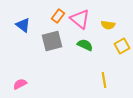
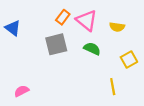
blue triangle: (23, 25) -> (13, 28), moved
yellow square: (122, 46) -> (129, 60), moved

